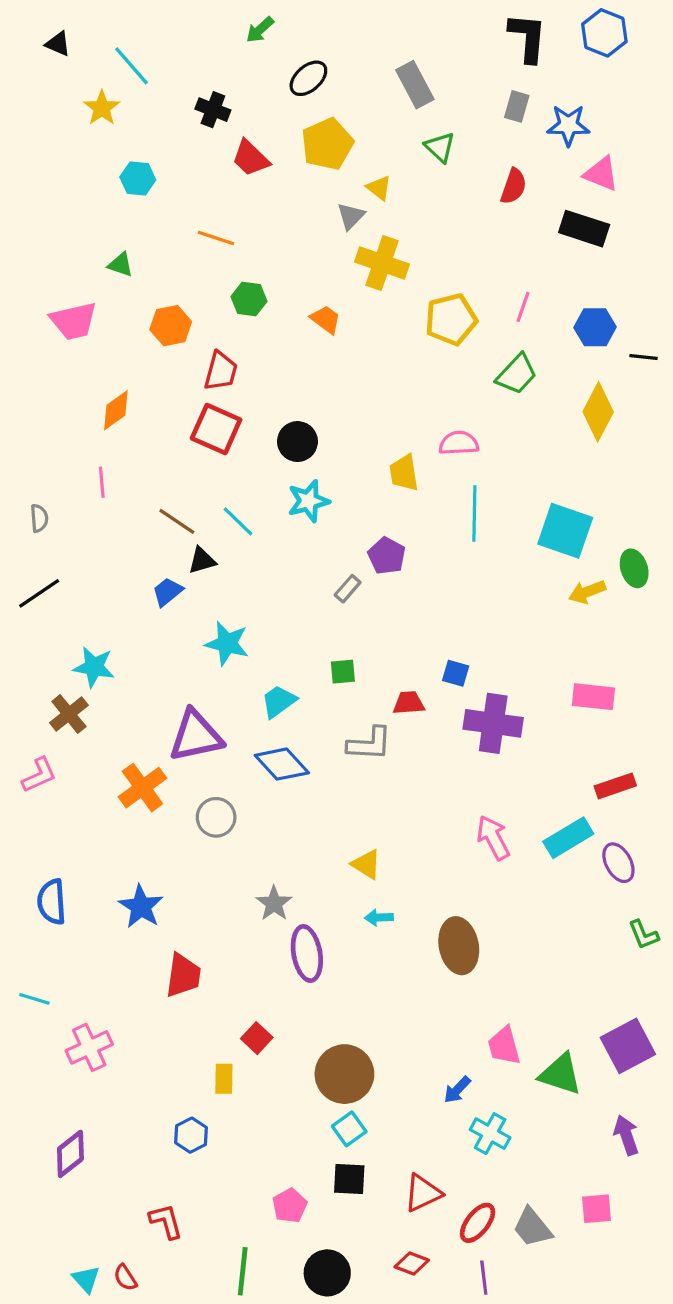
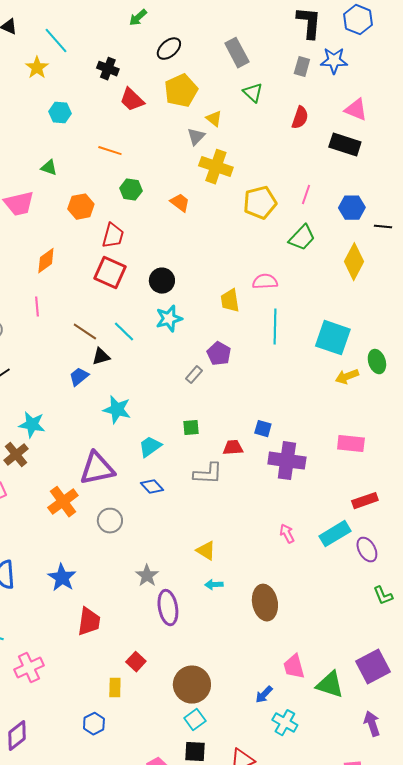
blue star: (568, 125) -> (334, 61), moved
blue diamond: (282, 764) -> (152, 487), size x0.7
pink arrow: (493, 838) -> (287, 534), size x0.7

